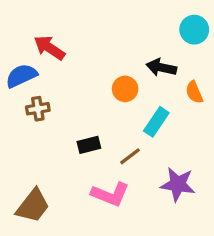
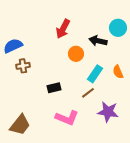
cyan circle: (194, 30) -> (118, 28), moved
red arrow: (49, 48) -> (63, 29), moved, turned -96
orange semicircle: (194, 92) -> (118, 72), moved
brown line: (130, 156) -> (88, 93), moved

